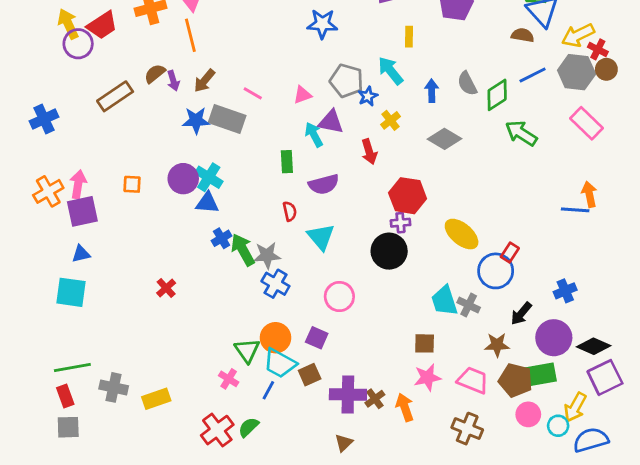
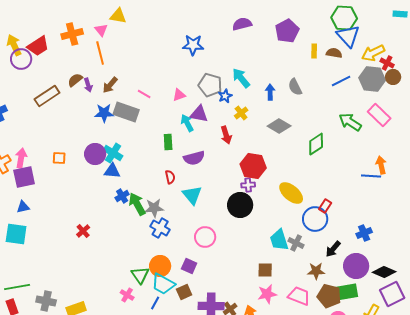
yellow rectangle: (409, 37) -> (314, 51), moved
green diamond: (497, 95) -> (316, 144), moved
green arrow: (521, 133) -> (350, 122), moved

